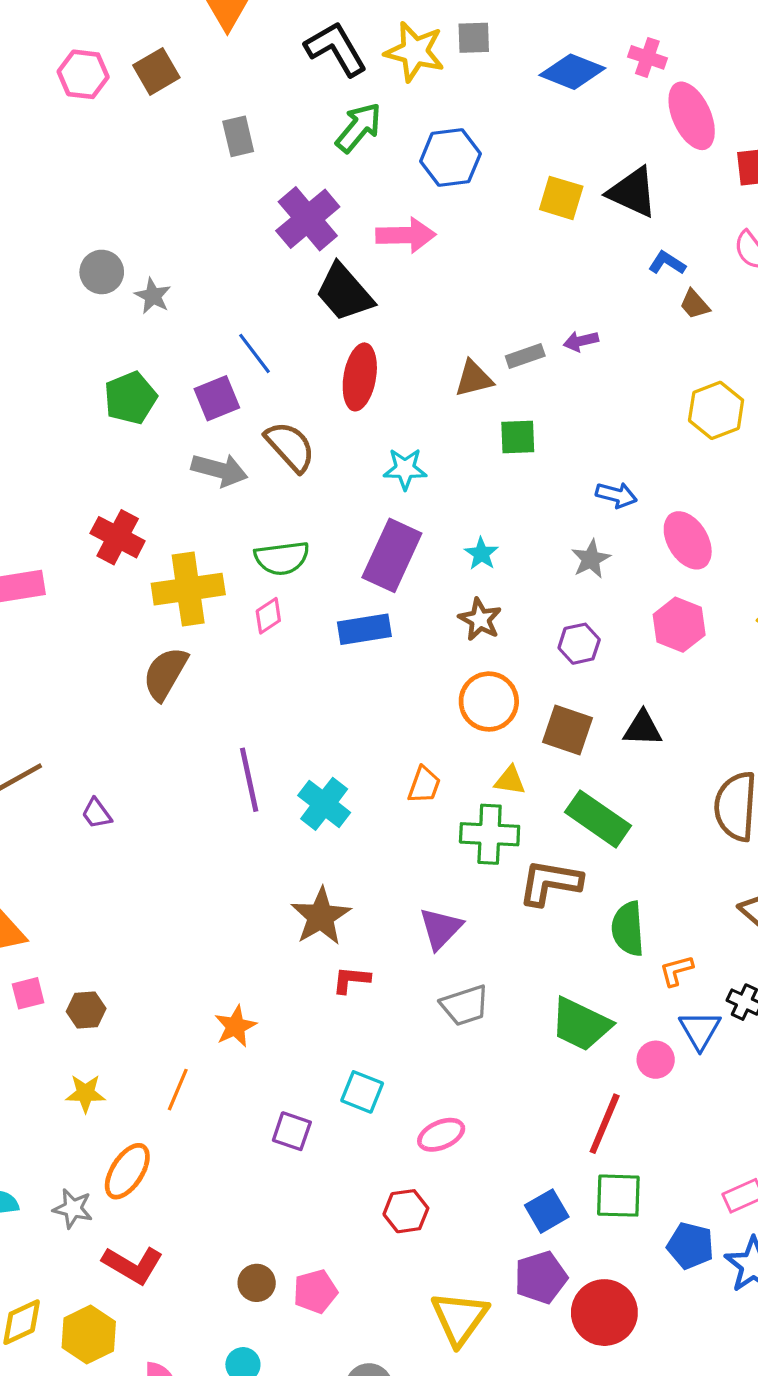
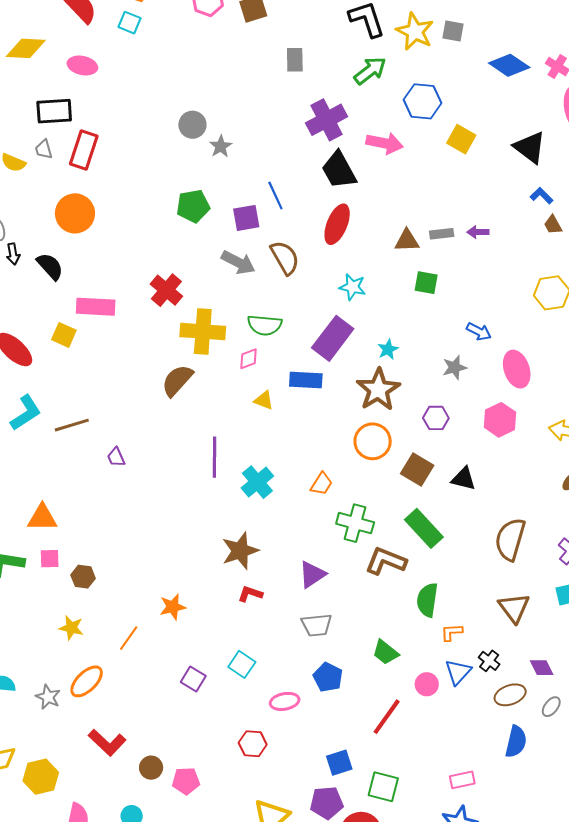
yellow square: (561, 198) -> (461, 139), moved
brown star: (480, 619) -> (378, 390), size x1.6
yellow triangle: (510, 780) -> (264, 400), moved
green trapezoid: (581, 1024) -> (385, 652), size x0.7
green square: (618, 1196) -> (383, 787), moved
blue pentagon: (690, 1246) -> (328, 677), moved
red L-shape: (133, 1265) -> (107, 743), moved

